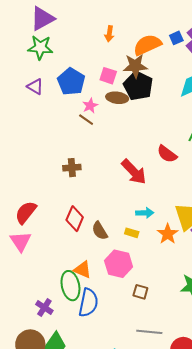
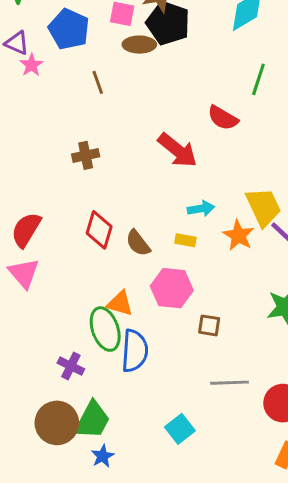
pink star: (90, 106) -> (31, 65), moved
brown line: (86, 120) -> (98, 82), turned 42

